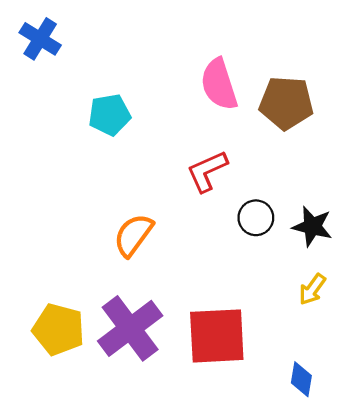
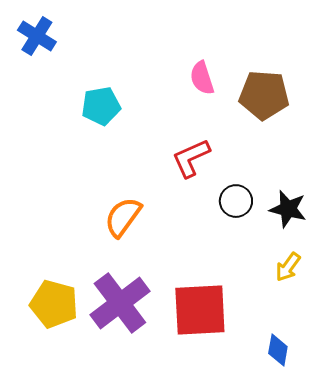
pink semicircle: (219, 84) -> (202, 78), size x0.7

